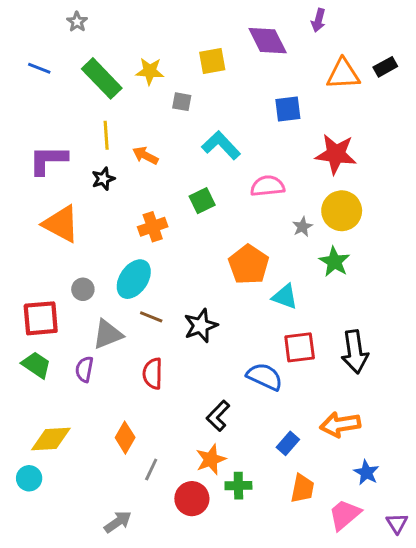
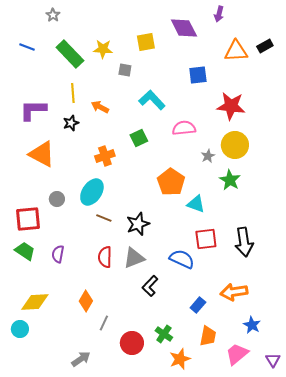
gray triangle: (108, 334) -> (134, 258), moved
orange star: (211, 459) -> (180, 359), moved
green cross: (238, 486) -> (164, 334), turned 36

